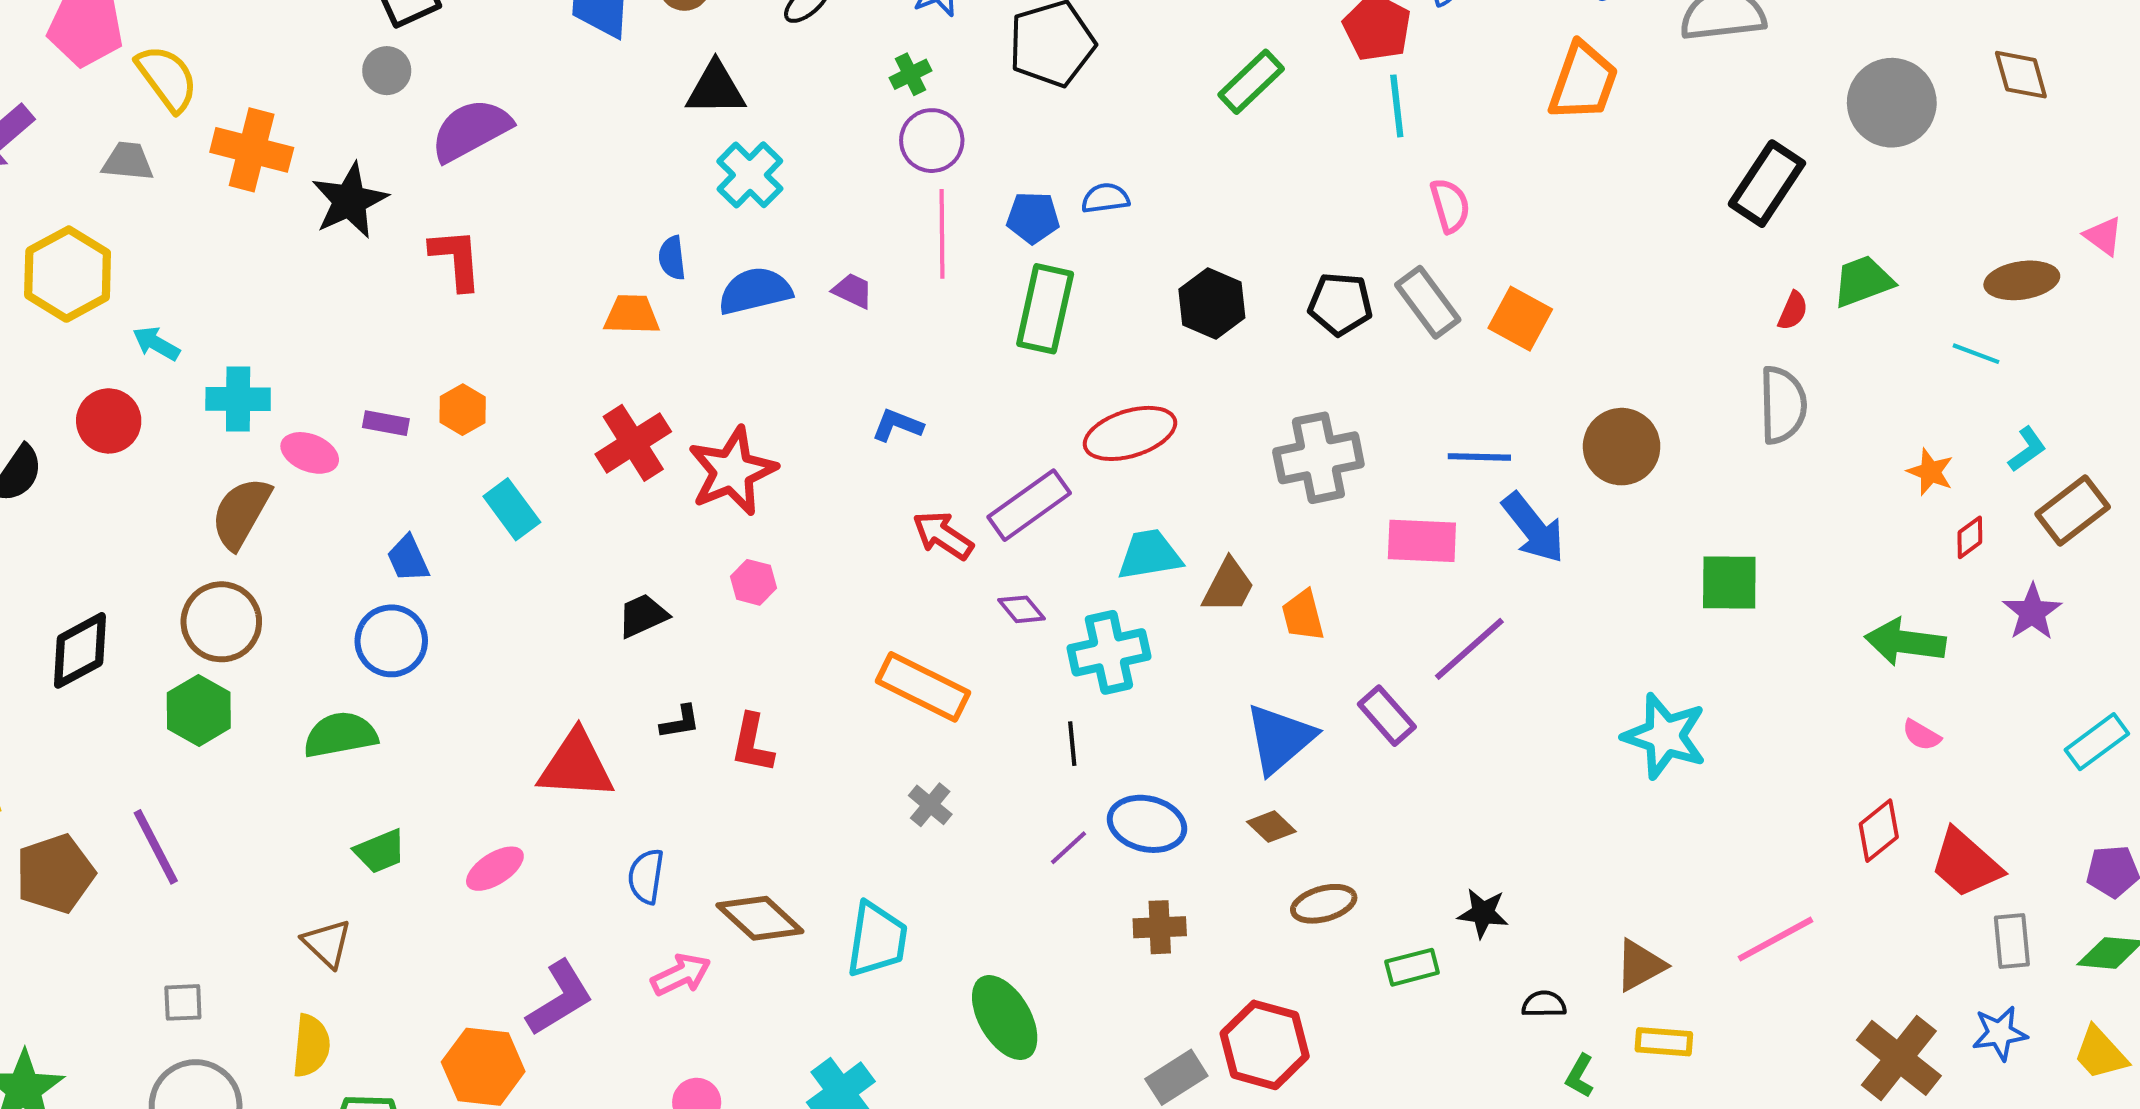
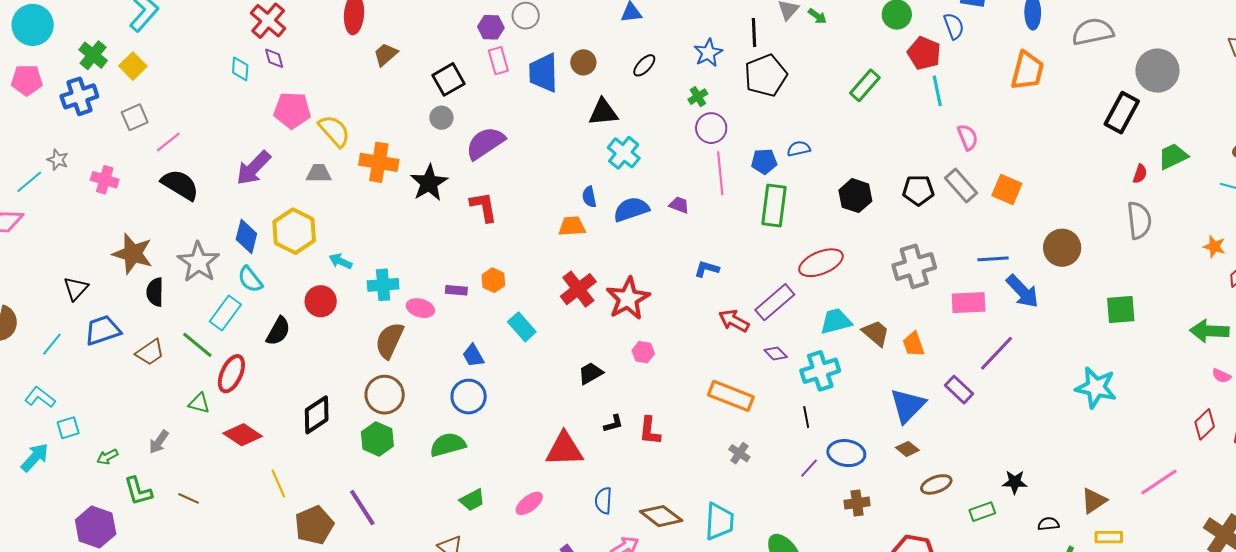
gray circle: (1892, 103) -> (1157, 71), moved
brown trapezoid: (1228, 586) -> (876, 333), turned -72

